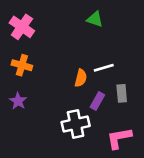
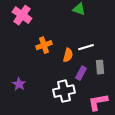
orange cross: (22, 65) -> (44, 45), moved, turned -35
purple star: (18, 101) -> (19, 84), moved

